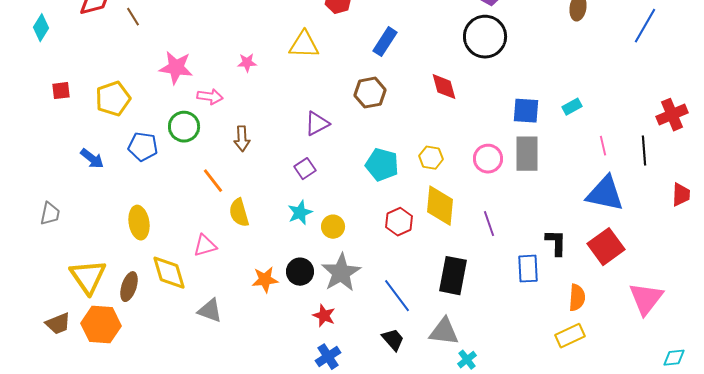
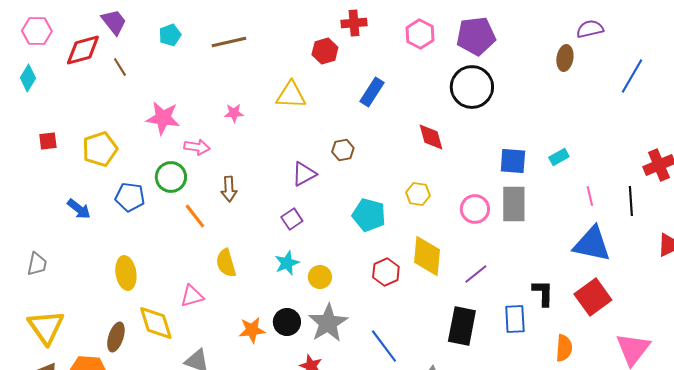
brown hexagon: (370, 93) -> (343, 150), moved, size x0.7
yellow hexagon: (431, 158) -> (418, 194), moved
orange line: (213, 181) -> (195, 216), moved
purple line: (489, 224) -> (476, 274), turned 70
black rectangle: (453, 276) -> (462, 326), moved
yellow triangle: (88, 277) -> (46, 327), moved

